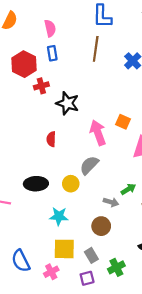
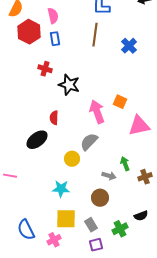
red hexagon: (24, 64) -> (29, 32), moved
red cross: (41, 86) -> (45, 69), turned 32
black ellipse: (36, 184) -> (37, 140), moved, turned -35
green arrow: (128, 189) -> (125, 164), turned -80
green cross: (116, 267) -> (120, 229), moved
purple square: (87, 278) -> (96, 245), moved

